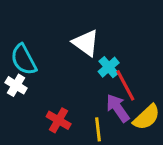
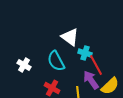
cyan semicircle: (24, 60) -> (56, 61), moved
cyan cross: (109, 67) -> (85, 53), turned -32

